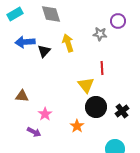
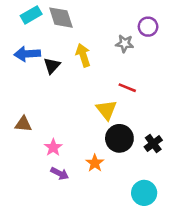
cyan rectangle: (15, 14) -> (31, 15), moved
red line: (102, 68) -> (127, 88), turned -64
purple arrow: (34, 132) -> (60, 173), moved

